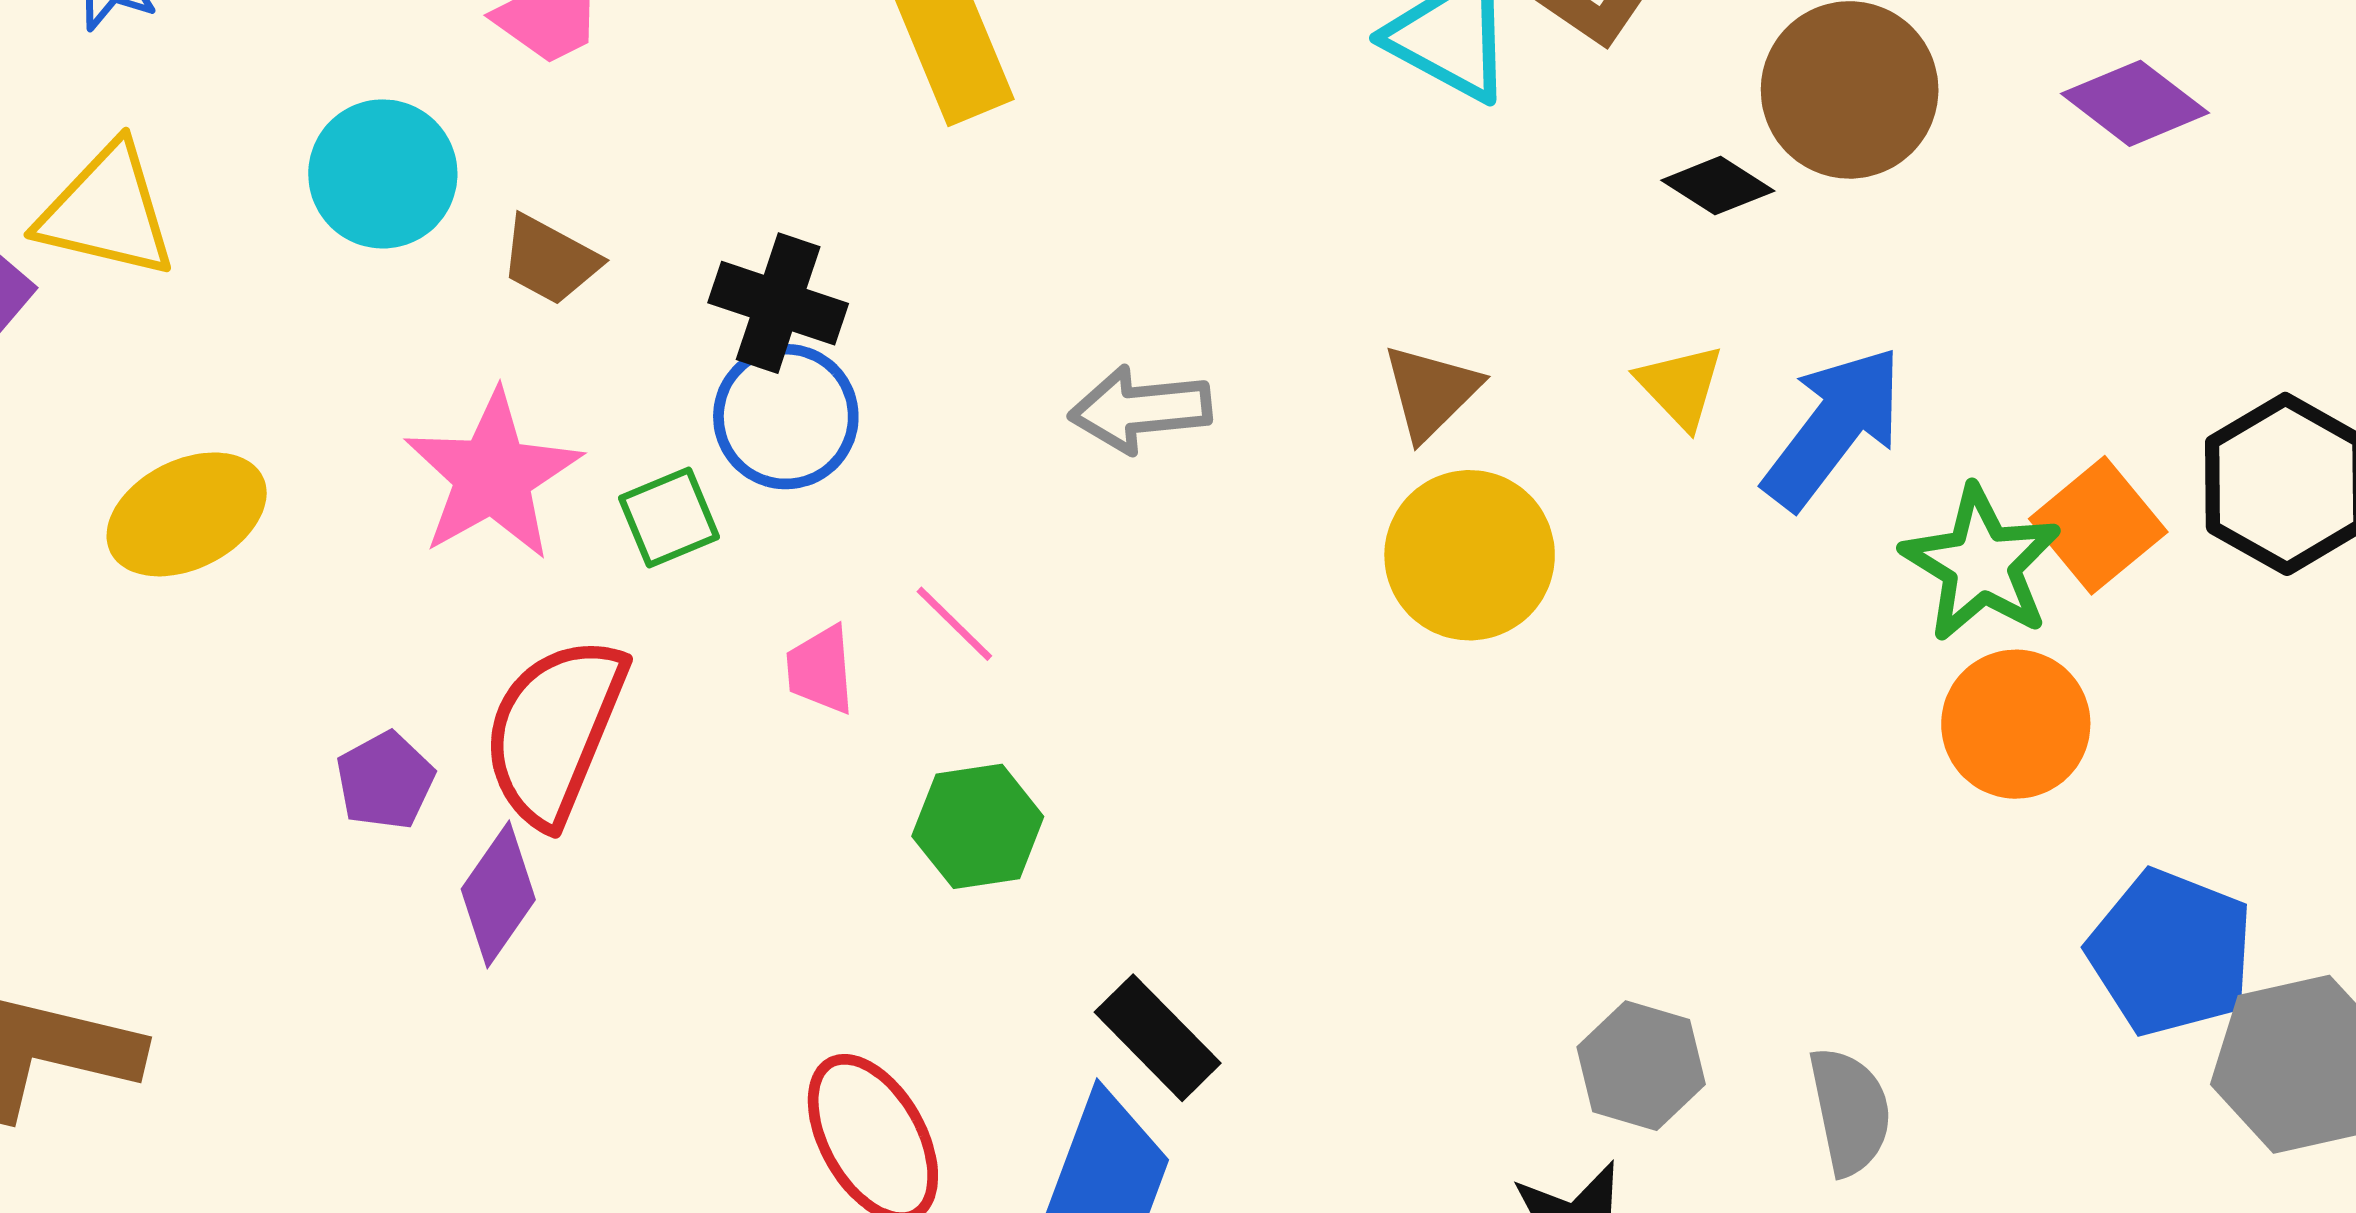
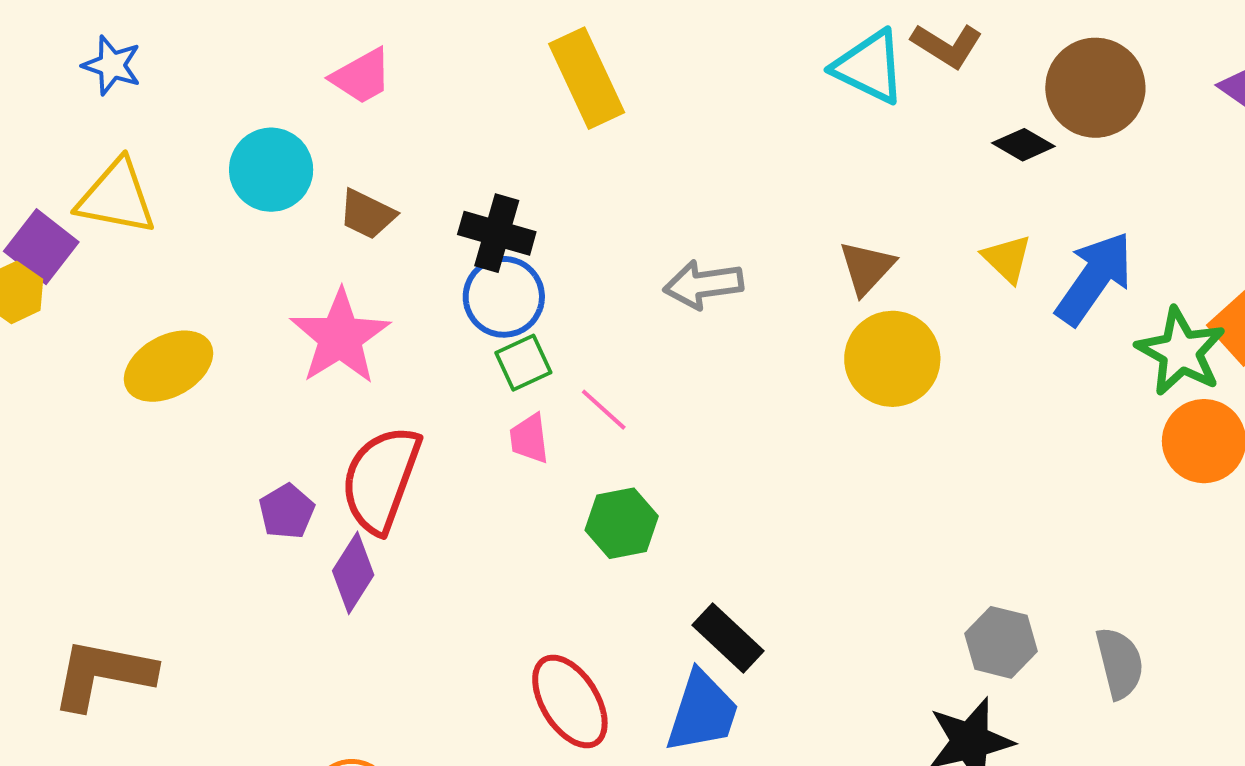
green square: (669, 518) -> (523, 363), moved

